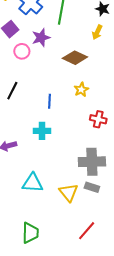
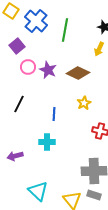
purple star: (41, 38) -> (48, 70), moved, turned -30
cyan triangle: (32, 183) -> (38, 191), turned 40

